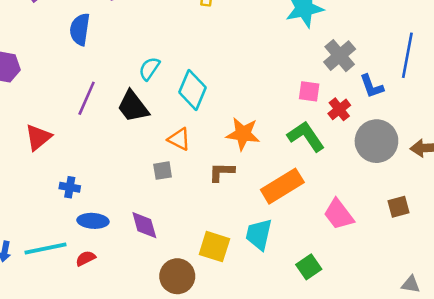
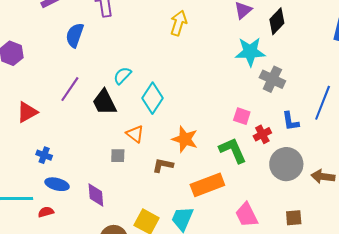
gray cross: (340, 56) -> (272, 79), moved, turned -35

